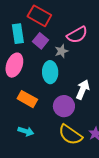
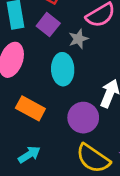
cyan arrow: (26, 131) -> (29, 155), turned -49

